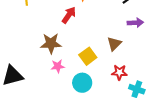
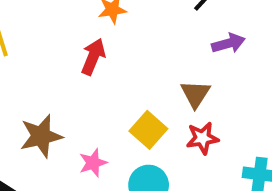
brown star: (51, 43) -> (41, 136), moved
red star: (119, 72) -> (202, 138), moved

